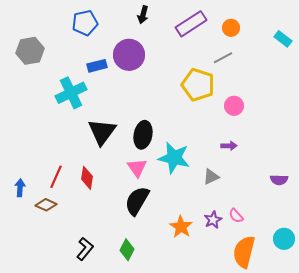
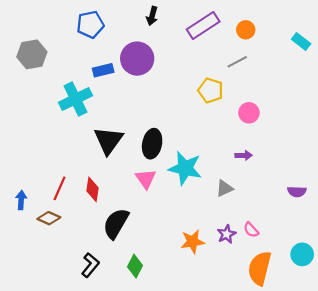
yellow pentagon: (198, 85) -> (211, 90), size x0.7
black semicircle: (137, 201) -> (116, 224), moved
orange star: (181, 227) -> (193, 242), turned 30

